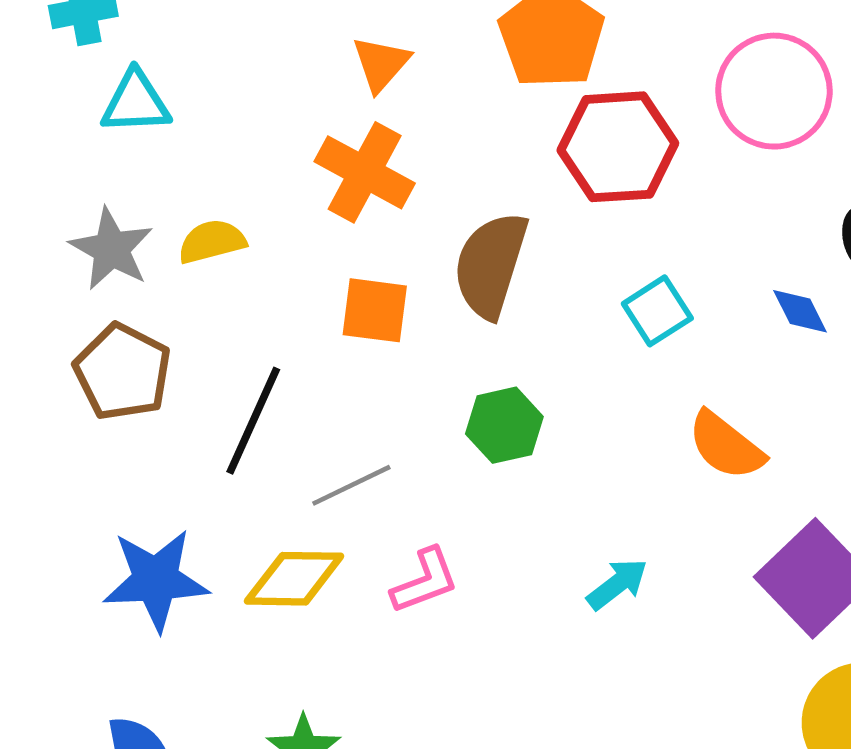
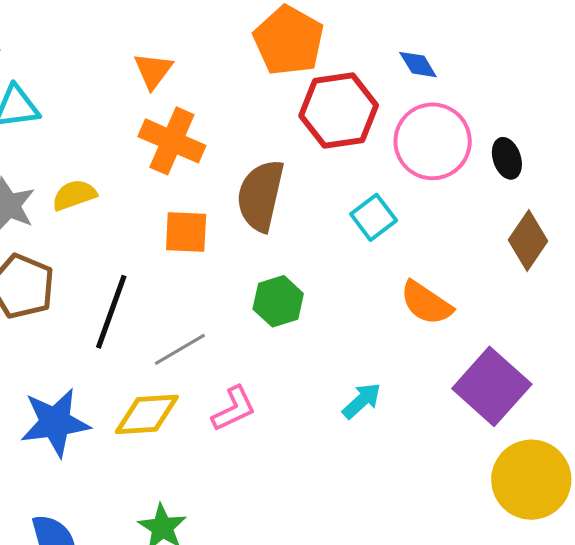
orange triangle: (381, 64) -> (153, 71), moved
pink circle: (774, 91) -> (433, 141), moved
blue diamond: (800, 311) -> (418, 65), moved

